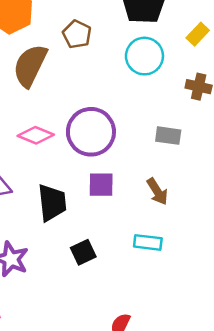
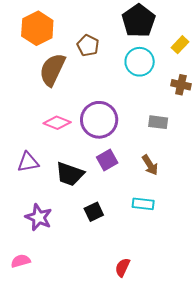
purple square: (101, 185) -> (107, 160), turned -30
black trapezoid: (52, 203) -> (70, 174), turned 116

